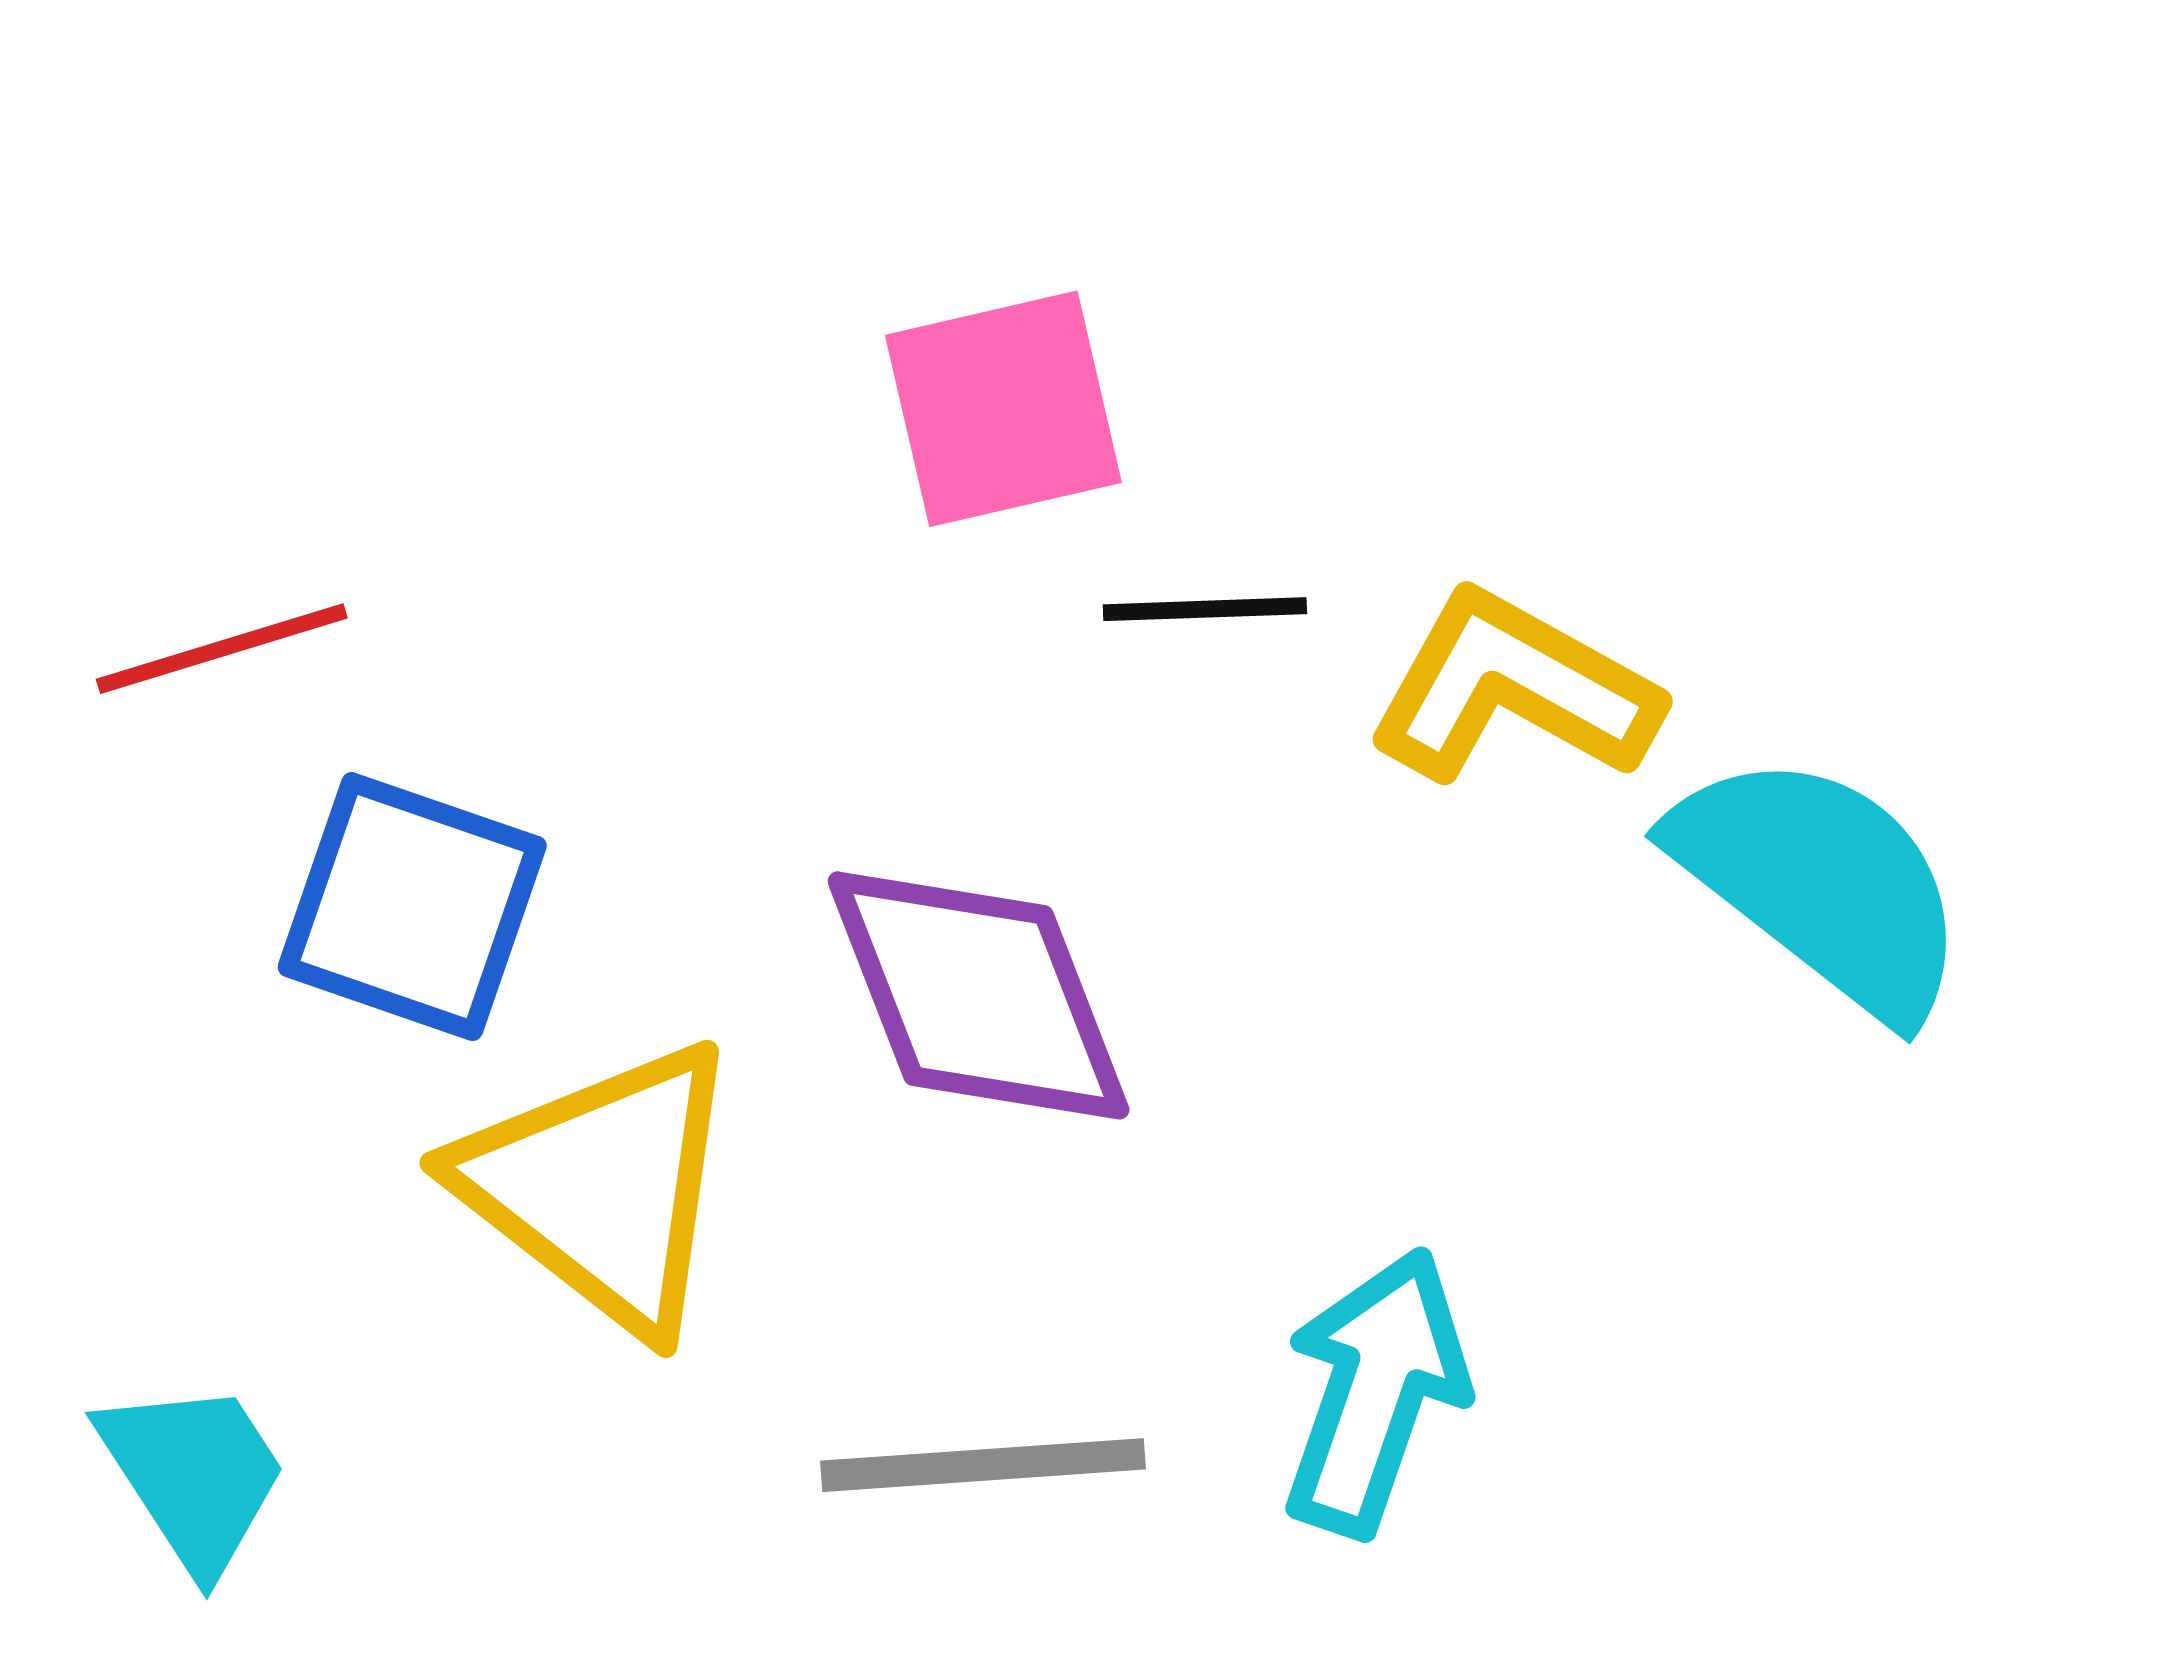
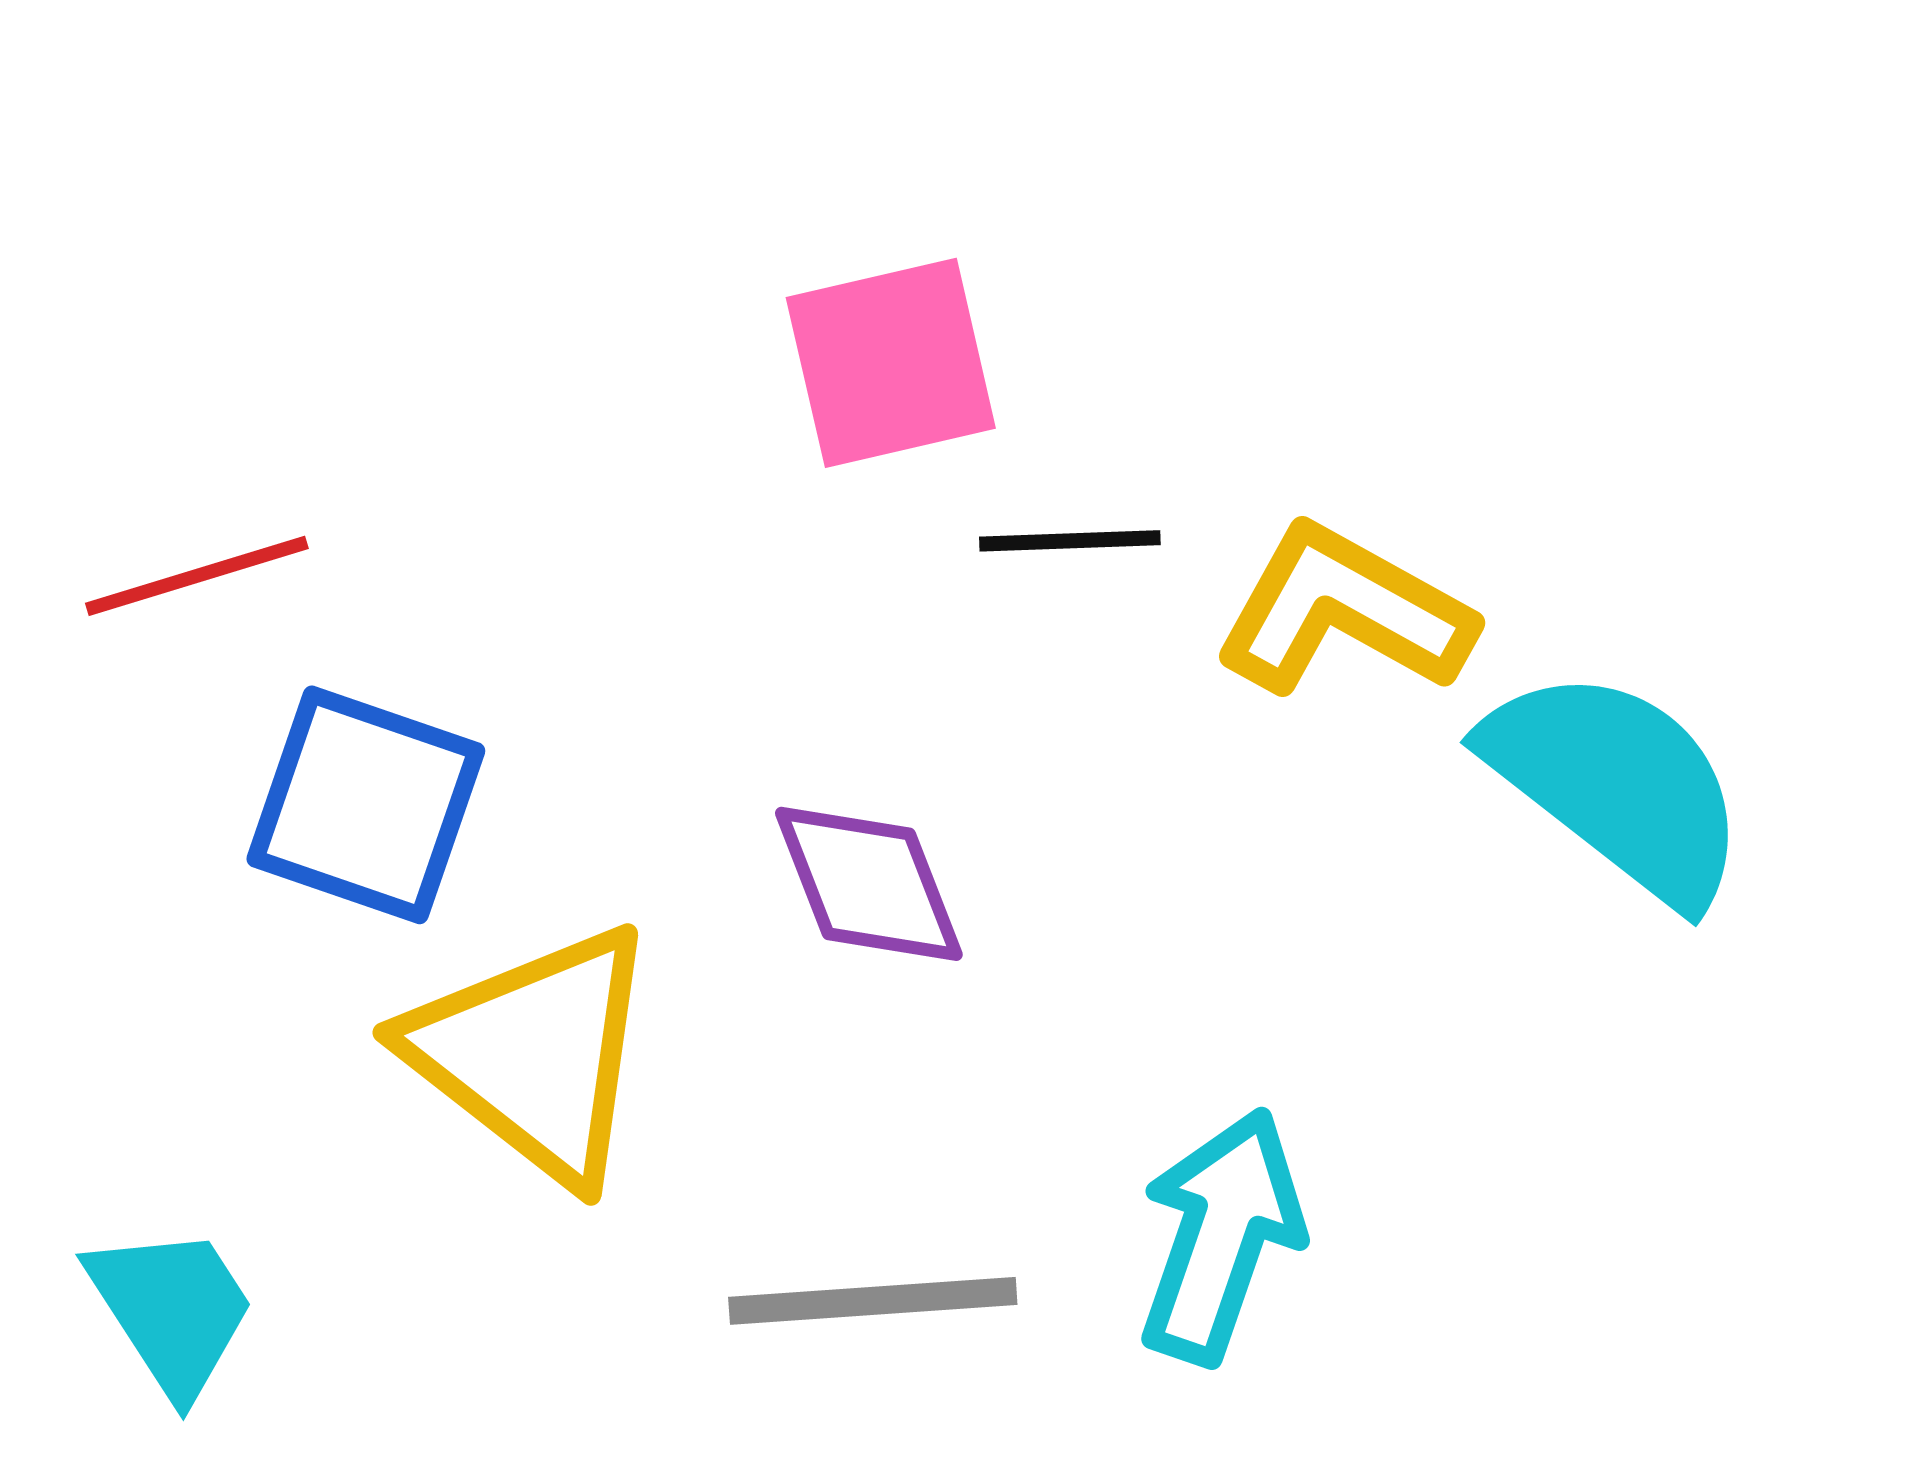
purple diamond: (979, 995) -> (869, 884), size x0.7

